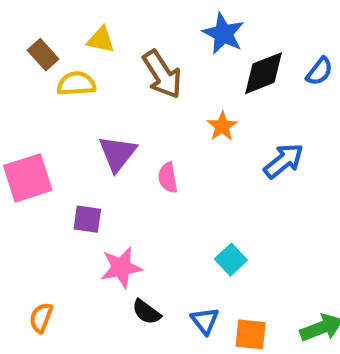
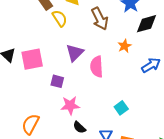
yellow semicircle: (76, 84) -> (60, 18), turned 54
pink semicircle: (168, 178) -> (97, 67), size x1.5
orange semicircle: (41, 318) -> (31, 124), size x1.5

